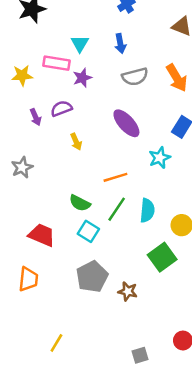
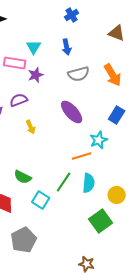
orange line: (115, 177) -> (82, 156), moved
green semicircle: (80, 203) -> (23, 177), moved
gray pentagon: (92, 277) -> (24, 240), moved
brown star: (128, 291) -> (87, 264), moved

